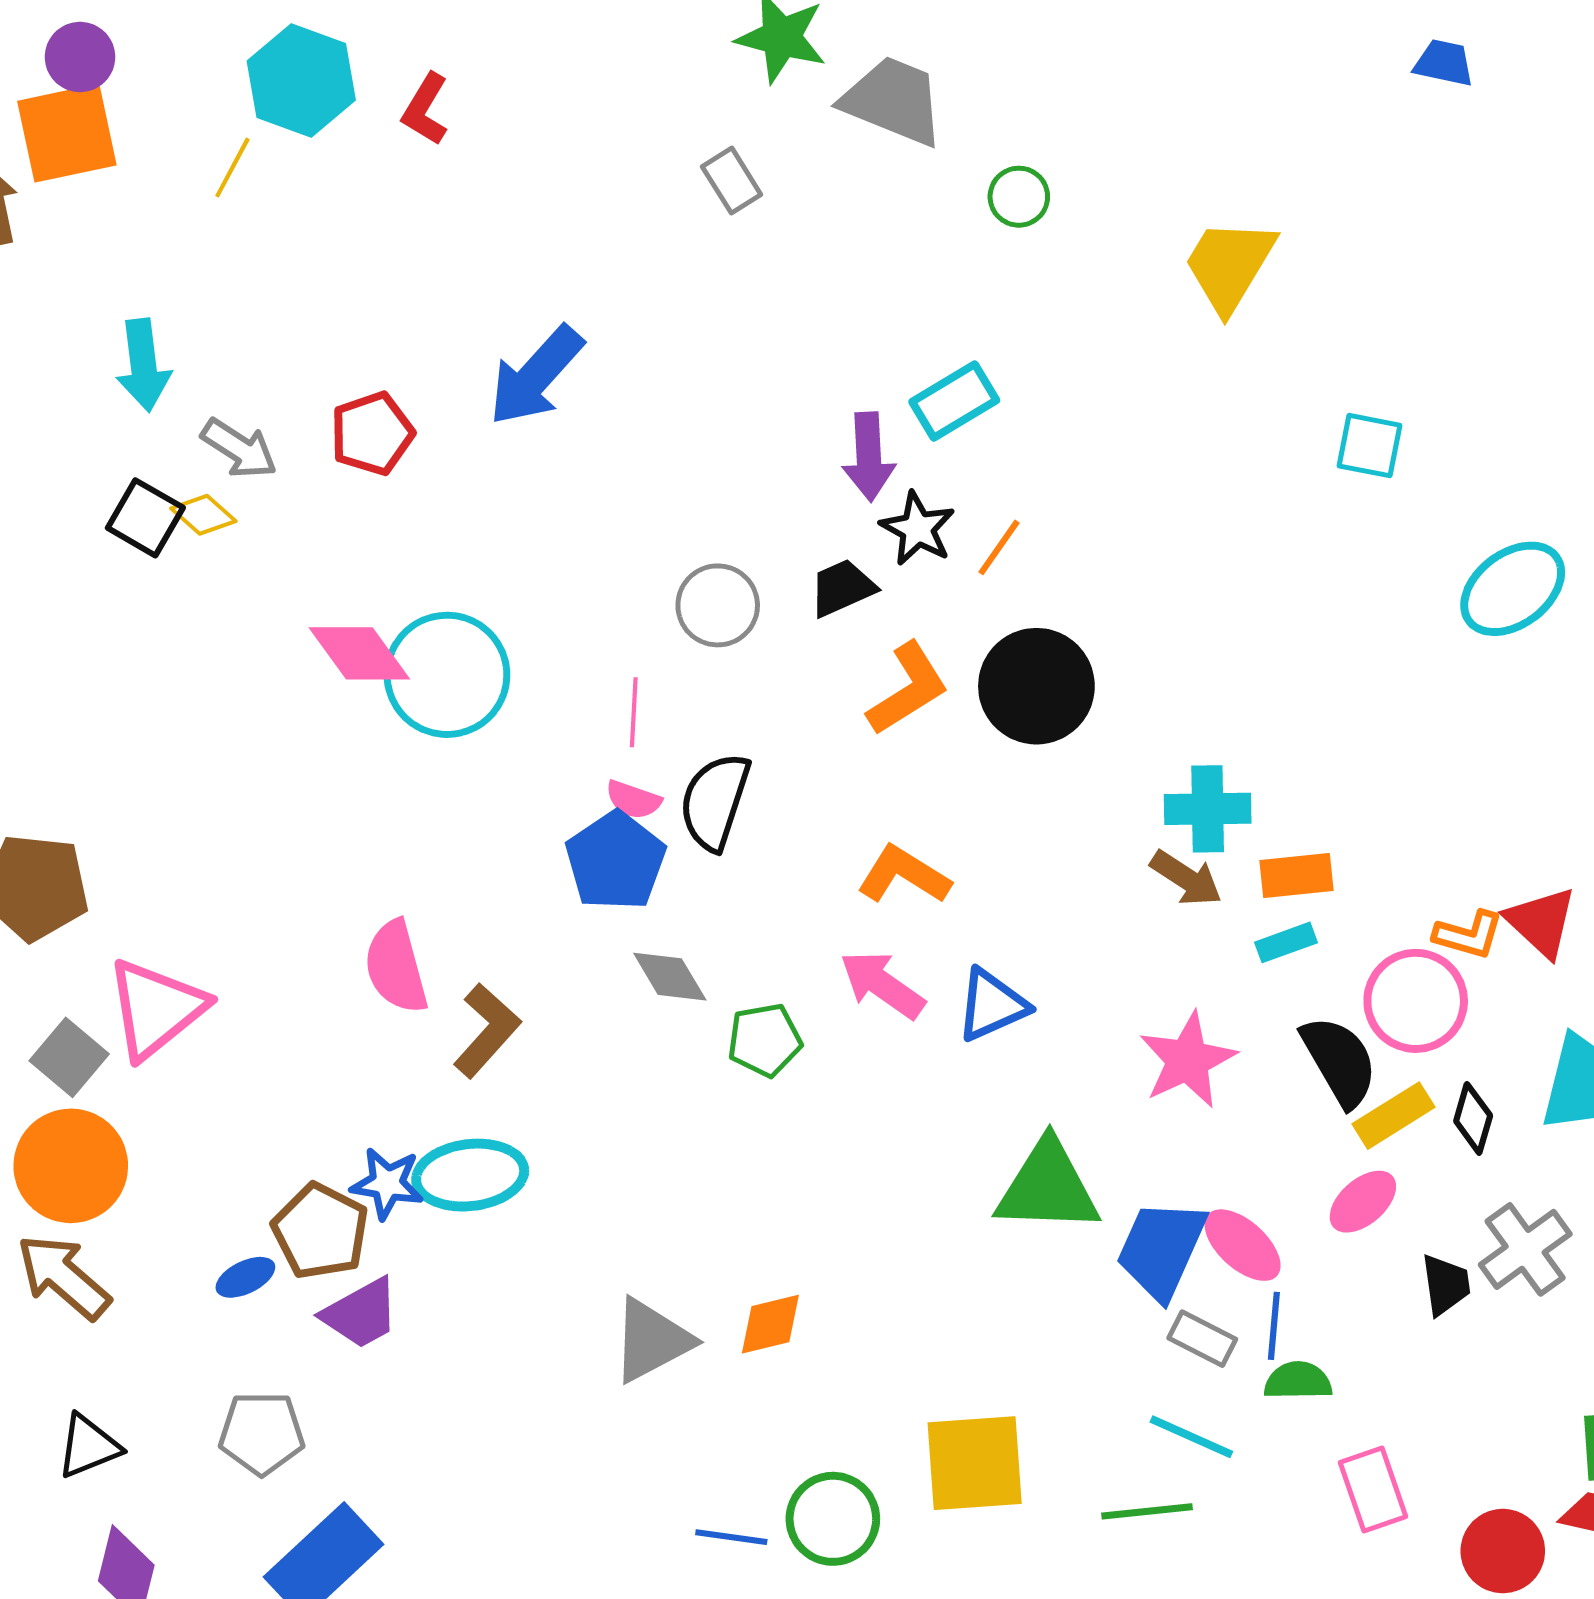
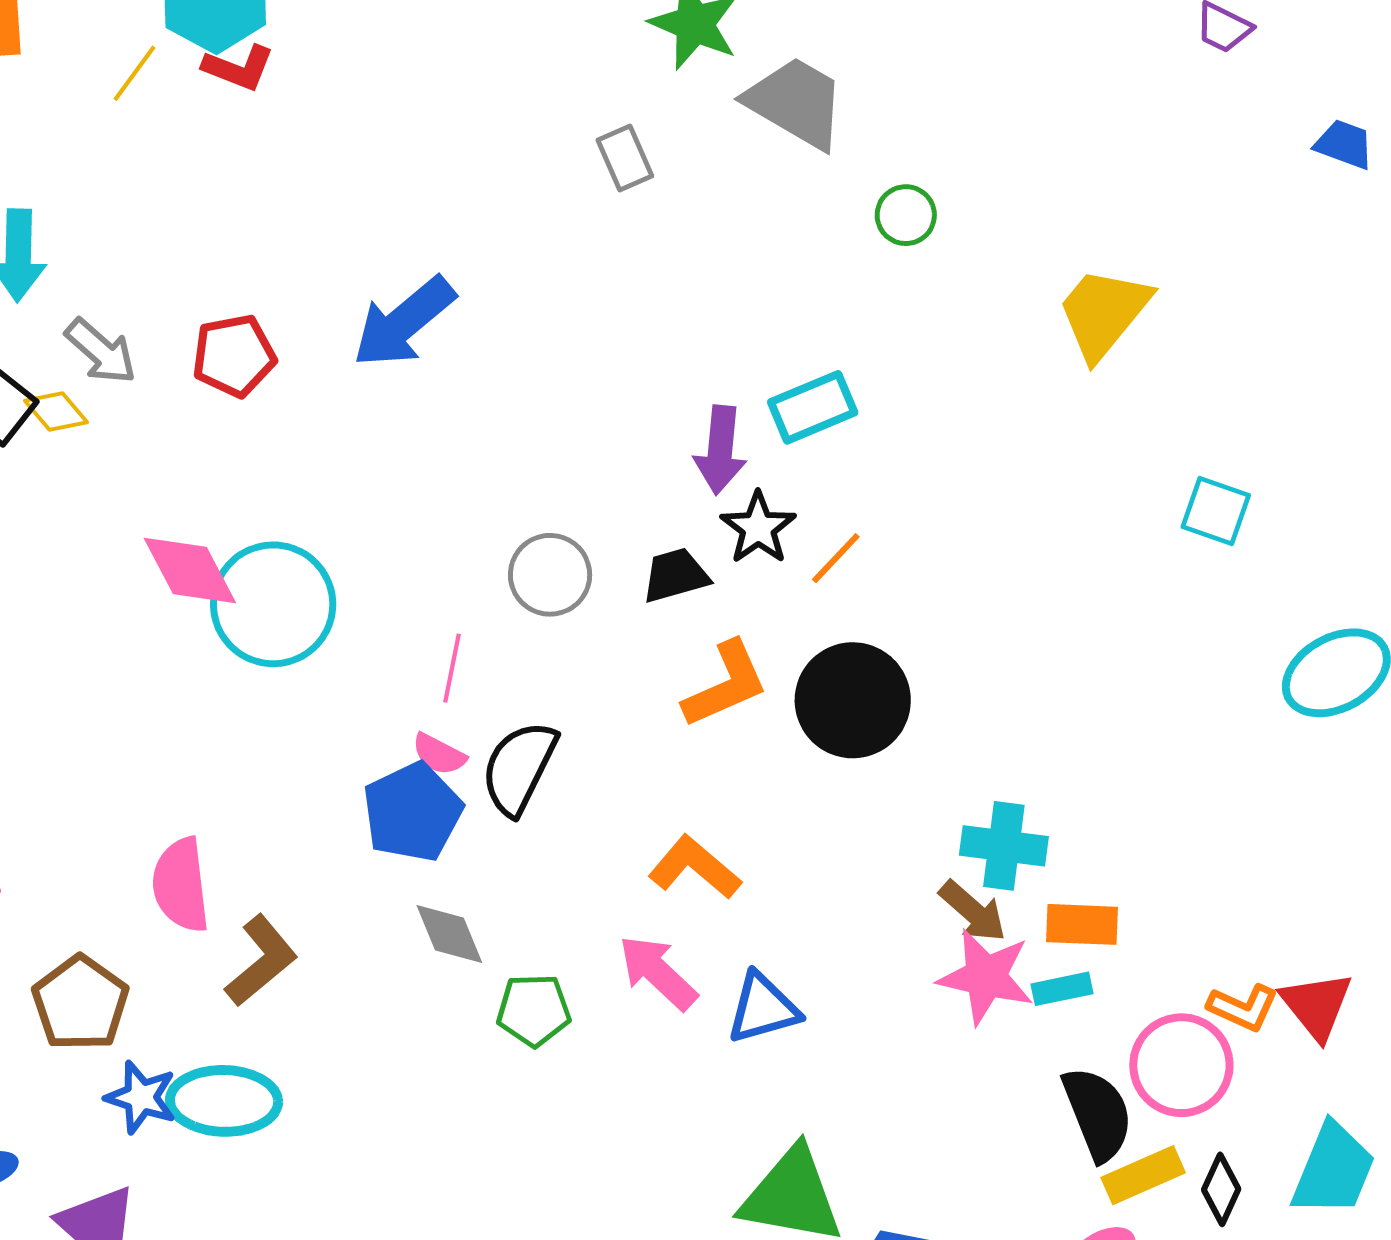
red L-shape: (425, 109) -> (239, 68), moved, turned -108
pink star: (1188, 1060) -> (986, 977), moved, turned 30
brown pentagon: (320, 1231) -> (80, 1003), moved

